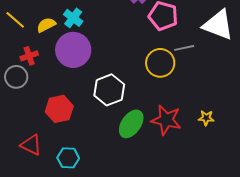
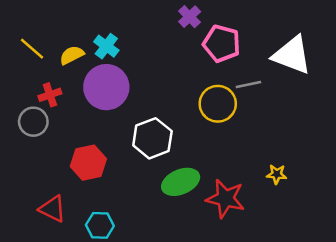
red star: (166, 120) -> (225, 199), moved
green ellipse: (131, 124) -> (181, 182), turned 32

